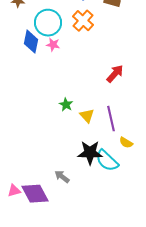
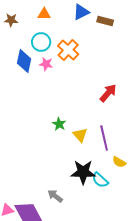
orange cross: (83, 21) -> (68, 50), moved
cyan circle: (48, 23) -> (41, 42), size x0.7
cyan semicircle: (107, 161) -> (100, 180), size x0.7

